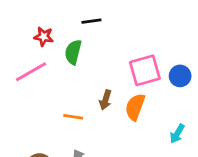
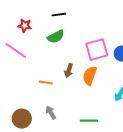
green semicircle: (73, 52) -> (56, 37), moved, turned -132
pink line: (31, 72) -> (16, 51), turned 65

